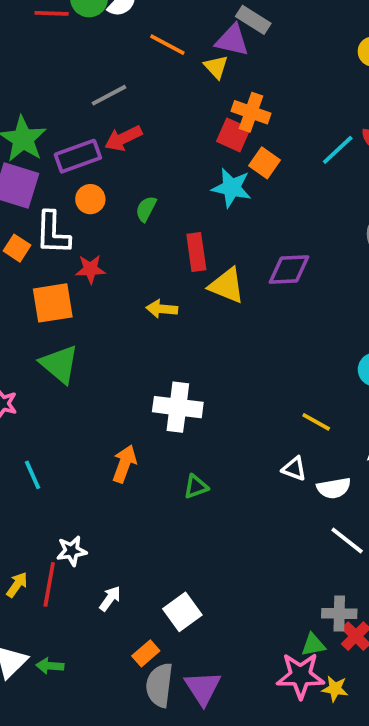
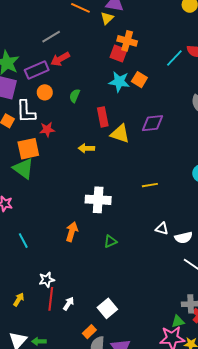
yellow triangle: (216, 67) -> (107, 18), turned 32
orange square: (264, 163) -> (139, 80), moved
green triangle: (59, 364) -> (23, 169), moved
yellow line: (316, 422) -> (150, 185), moved, turned -35
red line: (49, 584) -> (51, 299), moved

